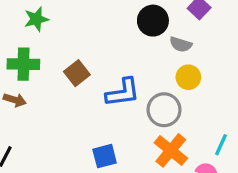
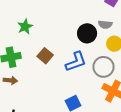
green star: (36, 19) -> (25, 27), moved
black circle: (153, 21) -> (87, 33), moved

